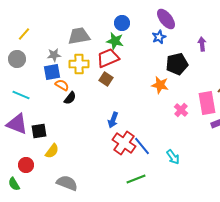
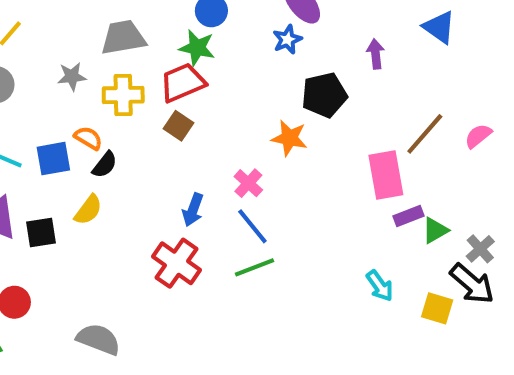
blue square: (52, 72) -> (53, 159), moved
pink cross: (181, 110) -> (248, 183), moved
red cross: (124, 143) -> (177, 263), moved
blue line: (142, 146) -> (252, 226), moved
yellow semicircle: (52, 151) -> (88, 210), moved
cyan arrow: (173, 157) -> (380, 286), moved
green line: (136, 179) -> (254, 267), moved

